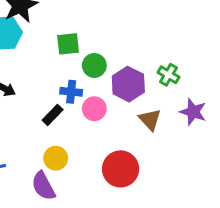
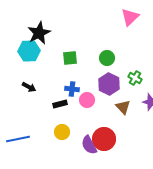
green circle: (94, 65) -> (107, 58), moved
black rectangle: (53, 115) -> (60, 104), turned 32
purple semicircle: (43, 186) -> (89, 145), moved

